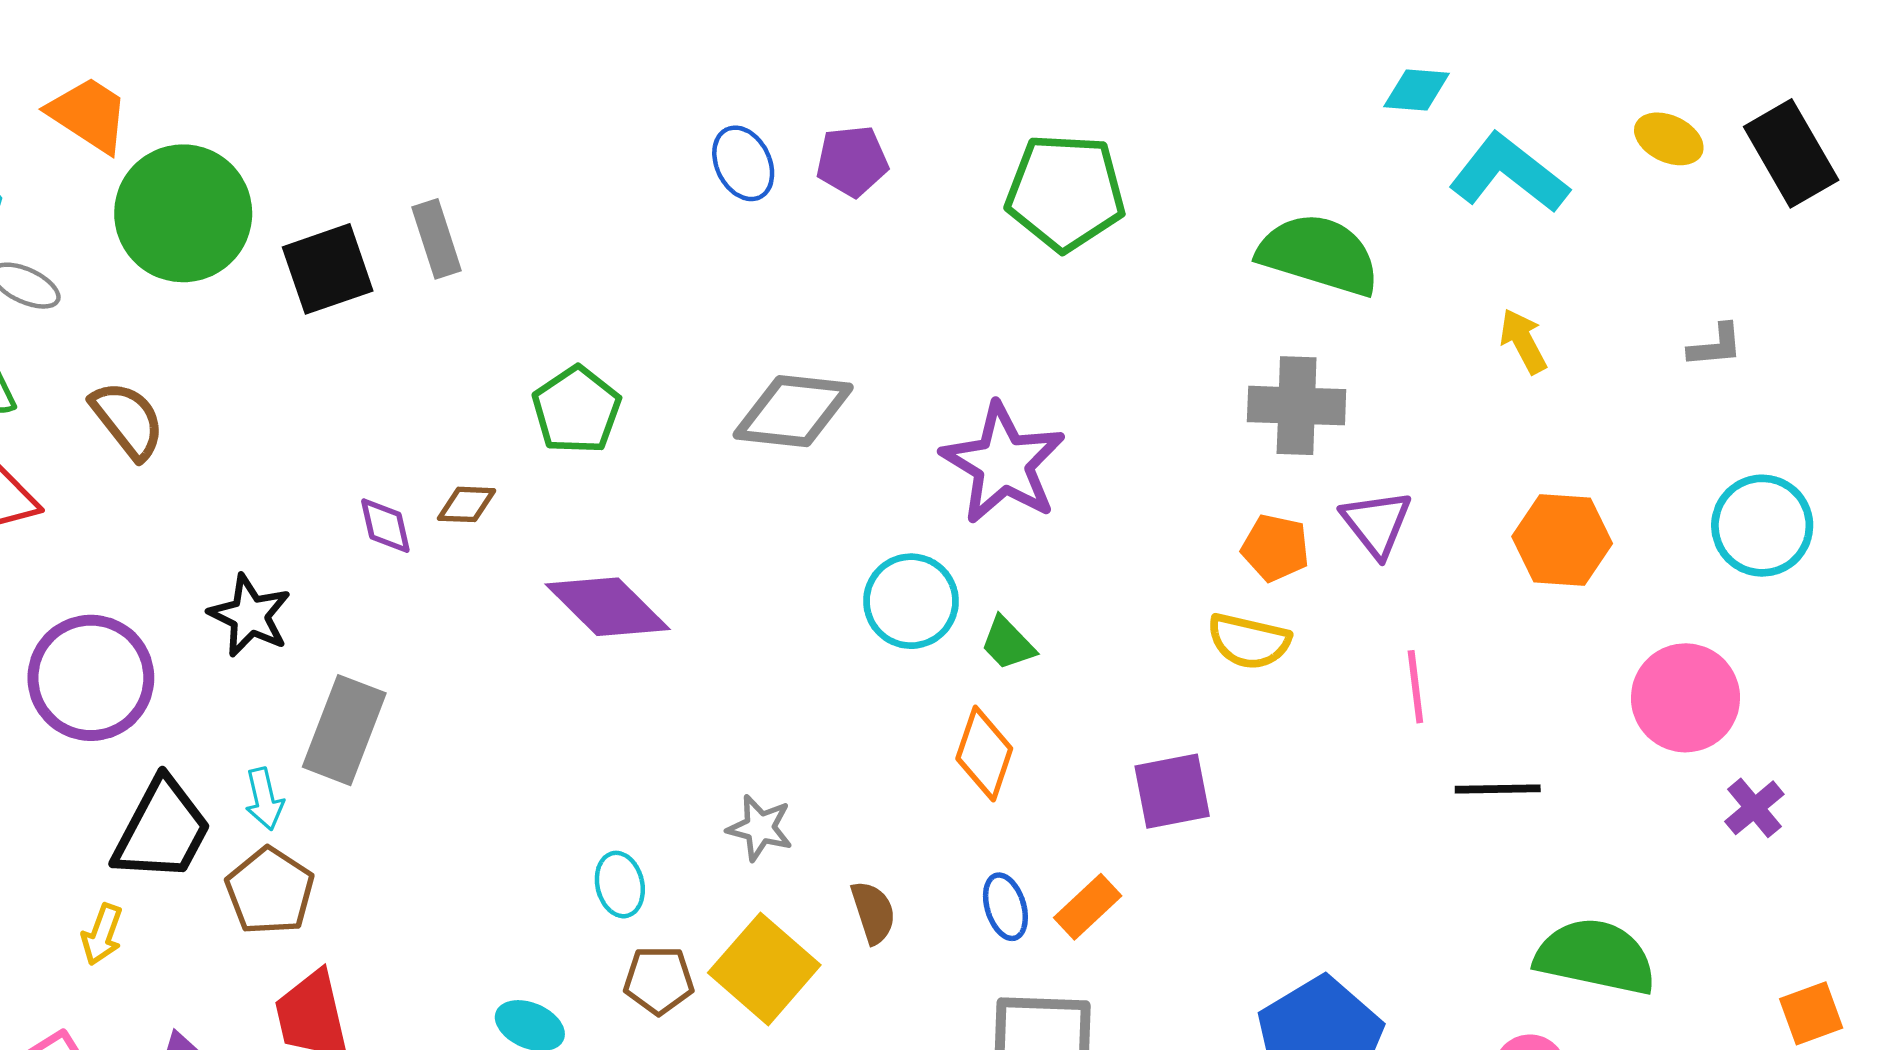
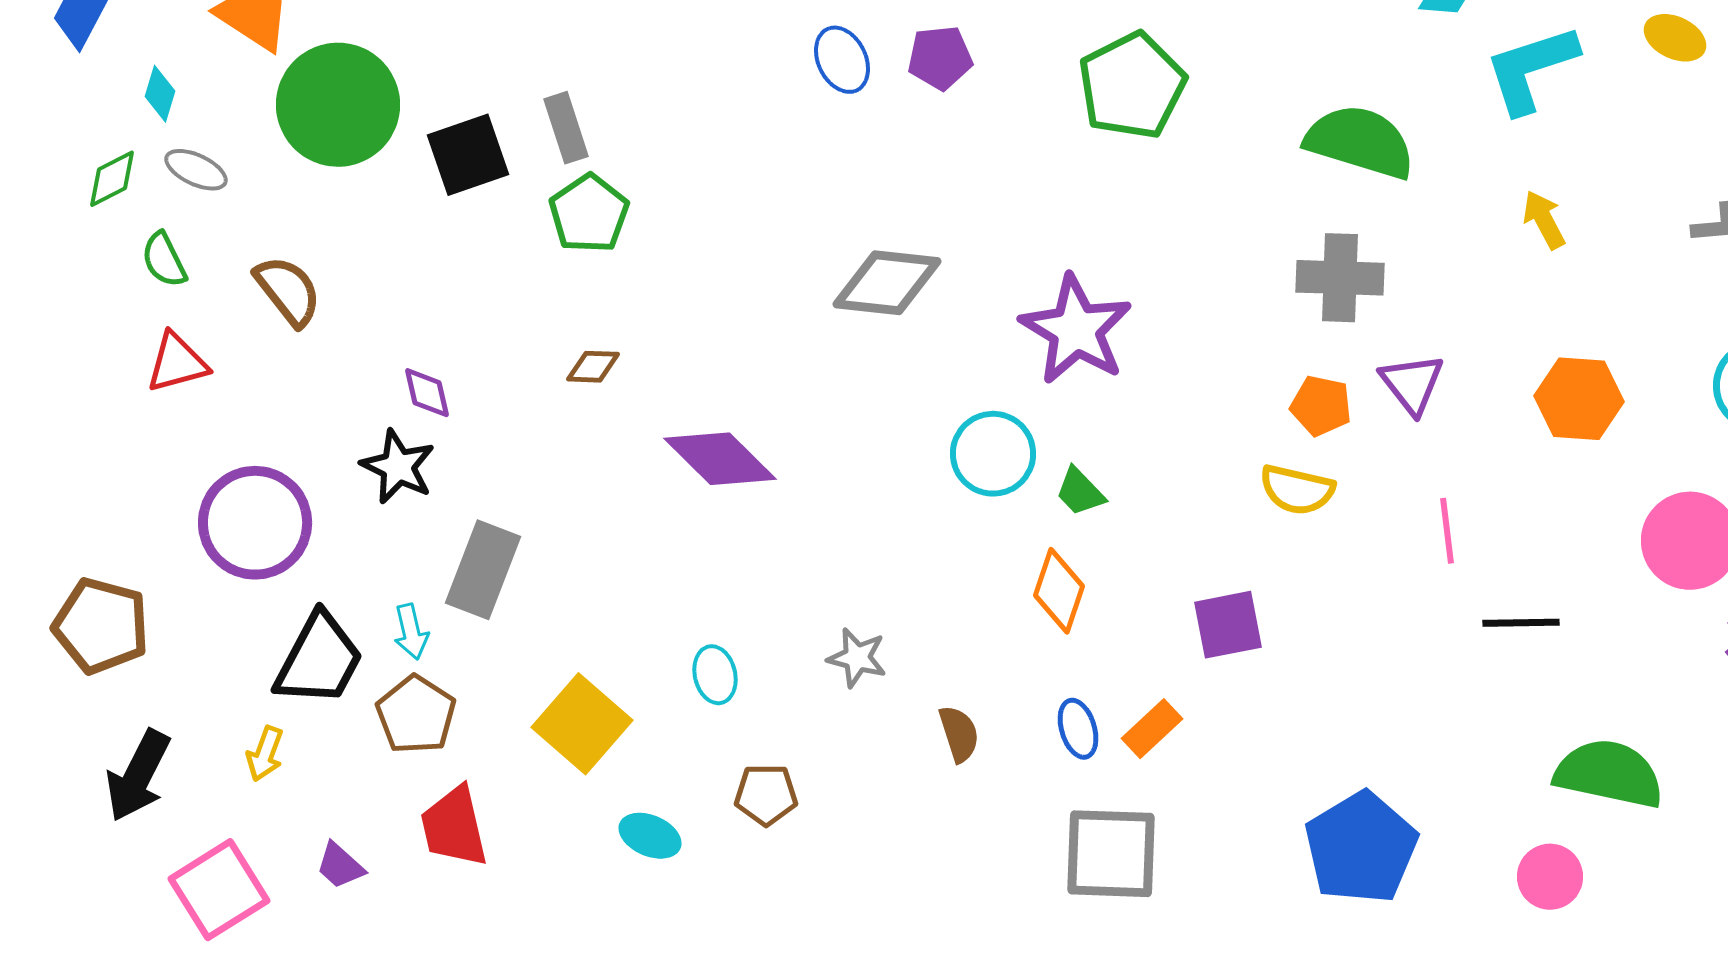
cyan L-shape: (1509, 173) -> (1531, 69), turned -56
green pentagon: (1065, 192) -> (1132, 86), turned -30
green pentagon: (577, 410) -> (589, 214), moved
purple diamond: (385, 526) -> (427, 393), moved
cyan ellipse: (620, 885) -> (715, 675), moved
yellow square: (764, 969) -> (582, 724), moved

